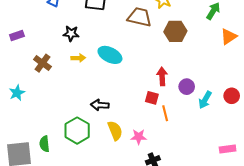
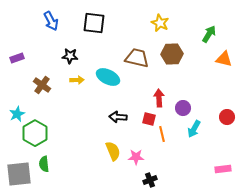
brown trapezoid: (140, 17) -> (137, 58), moved
orange triangle: (229, 37) -> (224, 59), turned 48
cyan arrow: (205, 100) -> (194, 129), moved
black arrow: (100, 105) -> (118, 117), moved
green hexagon: (77, 131) -> (35, 133), moved

